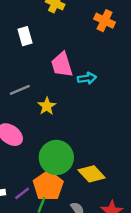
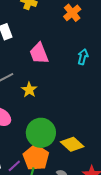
orange cross: (105, 21) -> (72, 13), turned 30
cyan arrow: (87, 78) -> (83, 57), moved, turned -63

